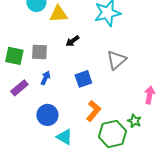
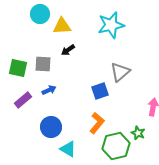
black arrow: (72, 41) -> (68, 50), moved
blue arrow: (45, 78) -> (49, 90), turned 40
blue square: (83, 79) -> (100, 91), moved

